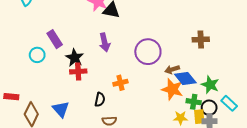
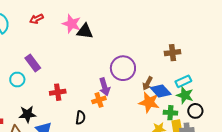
purple arrow: (105, 42) -> (105, 87), moved
black star: (75, 58) -> (27, 114), moved, turned -30
brown arrow: (172, 69) -> (147, 83), turned -40
cyan rectangle: (229, 103) -> (183, 81), moved, turned -63
black circle: (209, 108) -> (195, 111), moved

